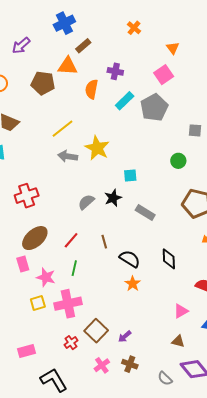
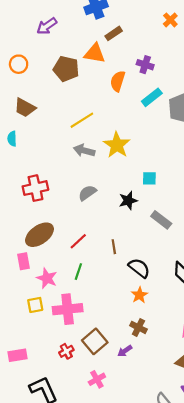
gray semicircle: (86, 202) -> (87, 193), moved
brown cross: (130, 364) -> (138, 327), moved

